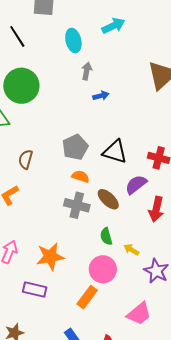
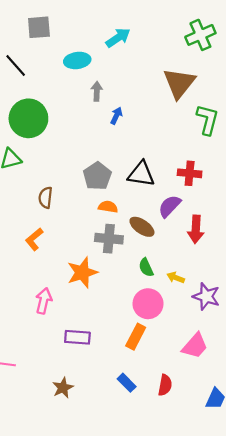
cyan ellipse: (73, 41) -> (77, 60), turned -75
blue arrow: (101, 96) -> (116, 116), turned -42
orange star: (50, 257) -> (82, 273), moved

